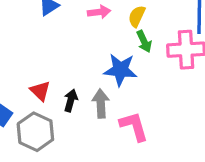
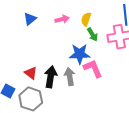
black arrow: (71, 100) -> (51, 77), size x1.5
pink L-shape: (134, 126) -> (93, 69), moved

